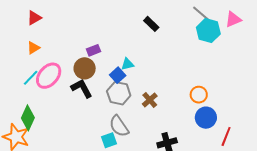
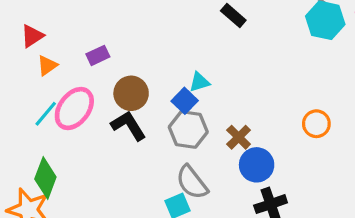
red triangle: (34, 18) -> (32, 36), moved
purple rectangle: (93, 50) -> (98, 55), moved
blue circle: (206, 118) -> (257, 165), moved

